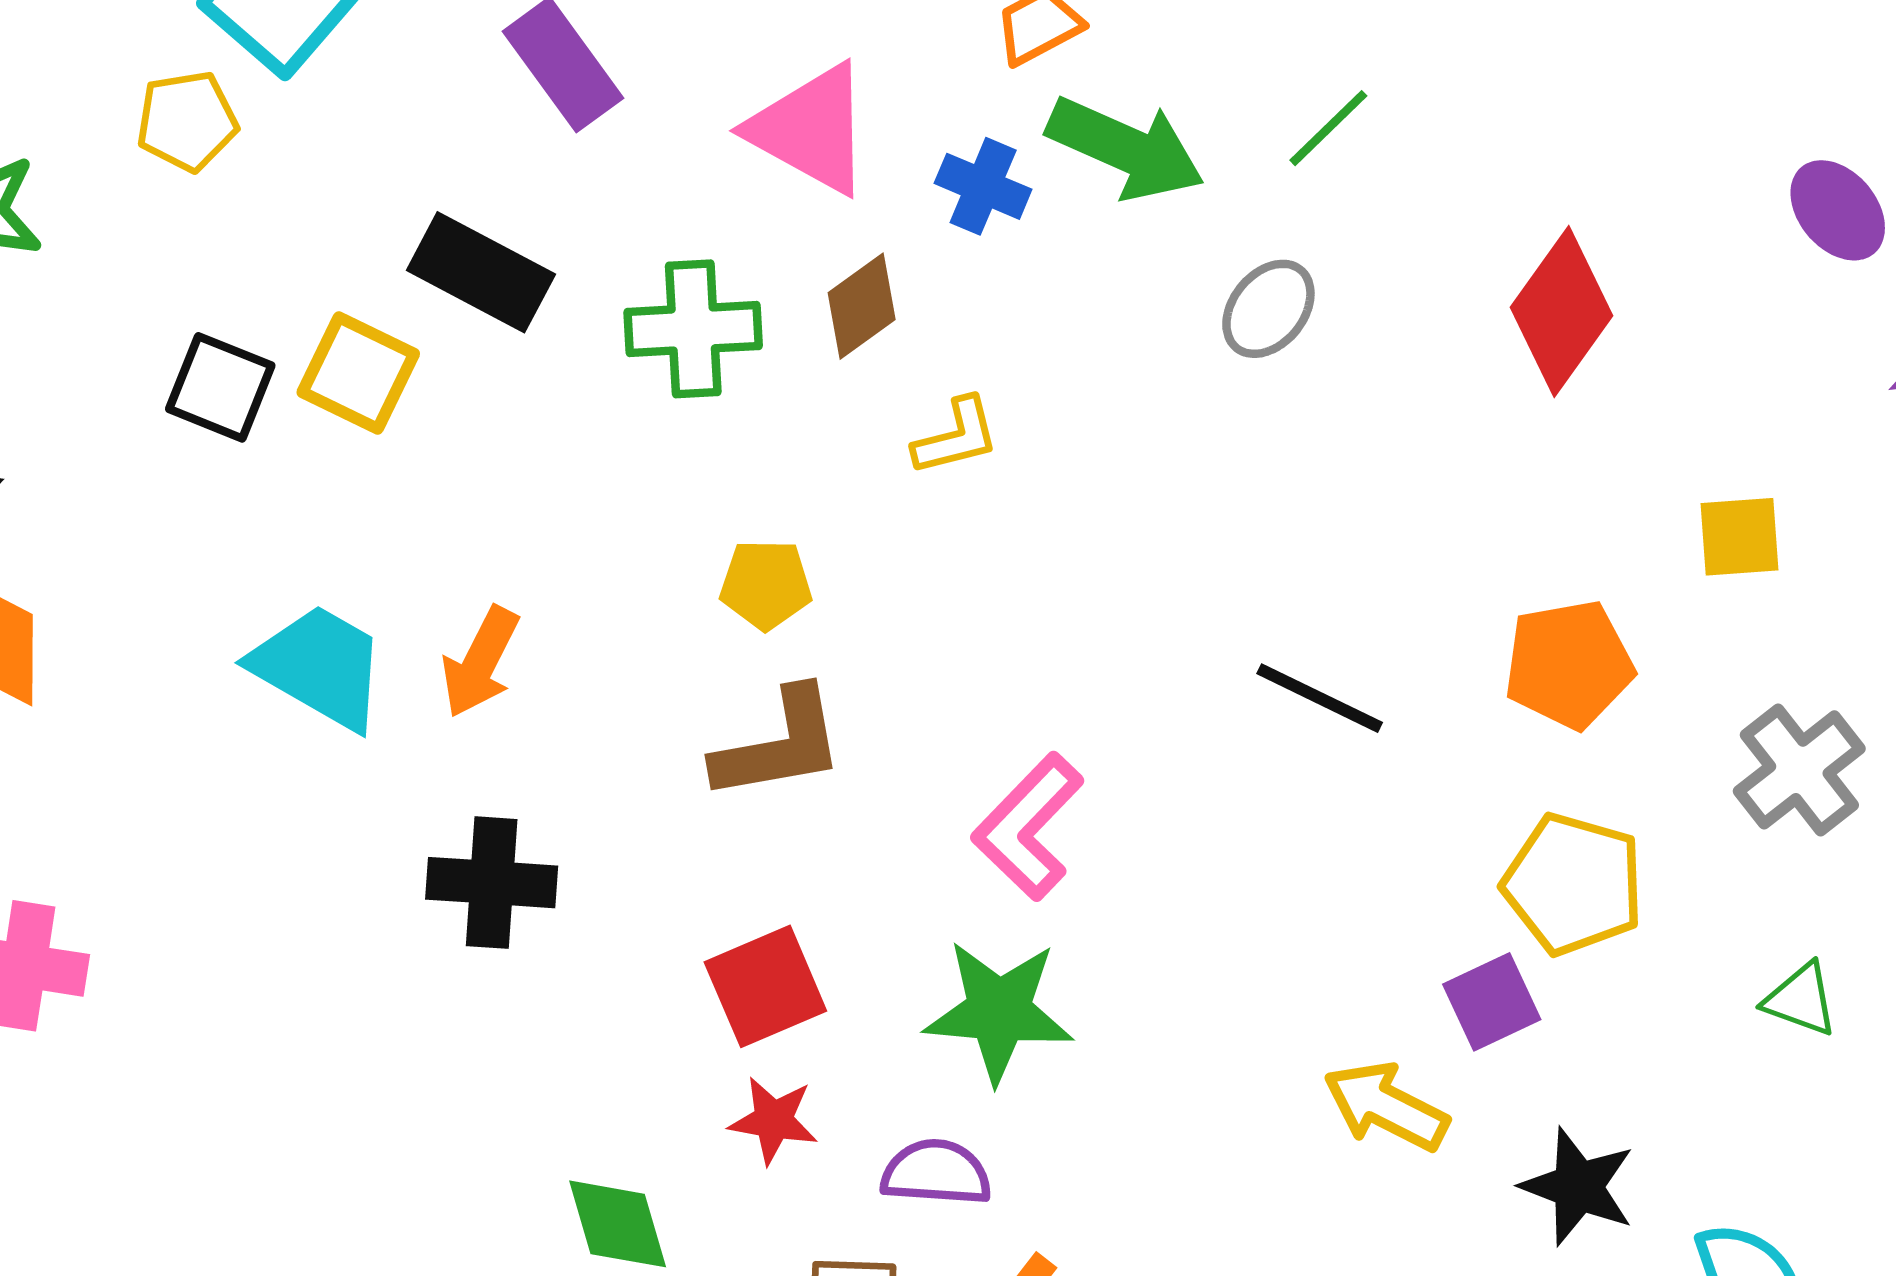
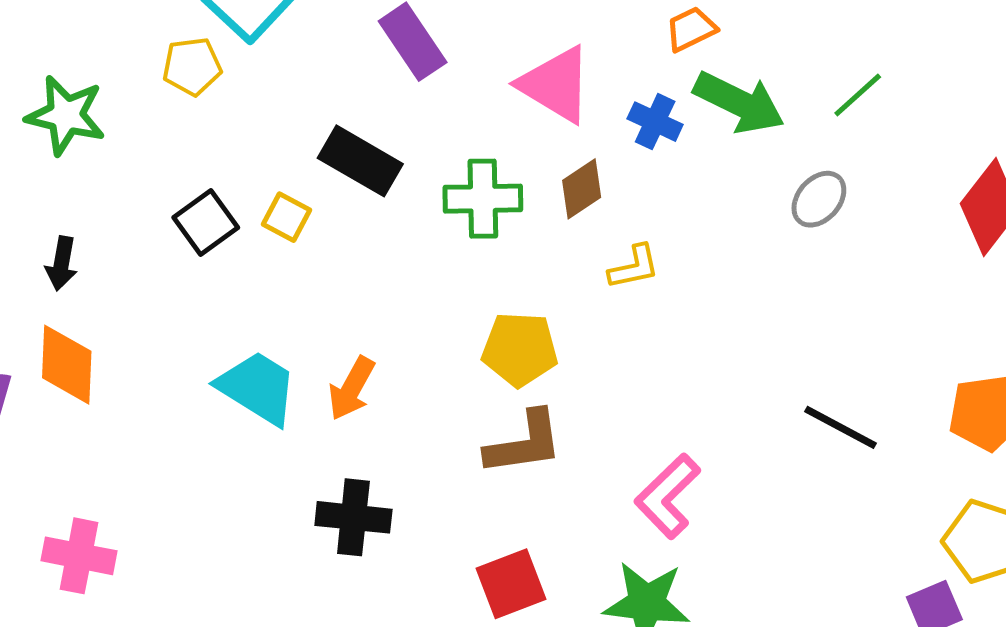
yellow square: (358, 373) -> (287, 217), size x0.7
black square: (220, 387) -> (206, 223), turned 30
yellow pentagon: (766, 584) -> (520, 349), size x1.4

